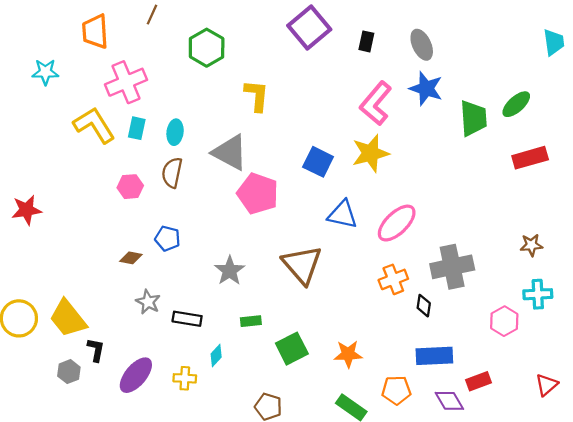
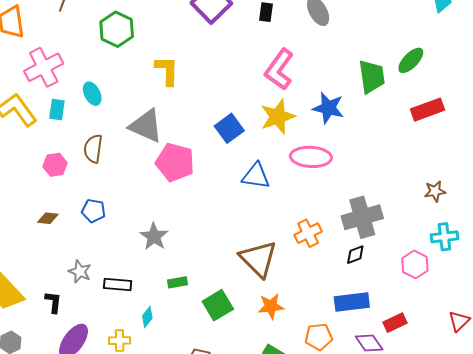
blue star: (426, 88) -> (328, 108), moved
cyan ellipse: (175, 132) -> (92, 94), moved, turned -30
blue square: (318, 162) -> (229, 128), turned 32
pink ellipse: (397, 223) -> (311, 157), moved, turned 51
brown diamond: (131, 258) -> (48, 218), moved
brown triangle: (302, 265) -> (258, 259), moved
black diamond: (424, 306) -> (355, 255), moved, turned 65
black L-shape: (96, 350) -> (53, 302), moved

